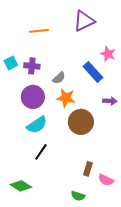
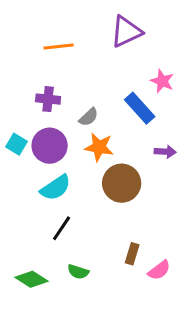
cyan square: (11, 63) -> (17, 144), moved, turned -32
pink semicircle: (106, 180) -> (159, 270), turned -63
green semicircle: (78, 196) -> (78, 272), moved

